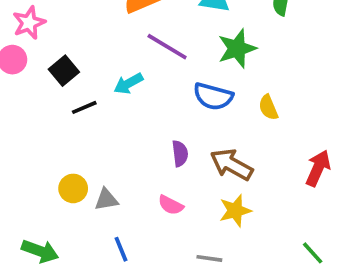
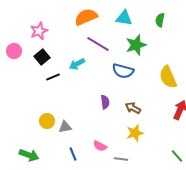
pink star: (29, 23) -> (39, 31), moved
yellow semicircle: (268, 107) -> (168, 77), moved, size x1.6
brown arrow: (231, 165) -> (133, 108), size x0.7
pink semicircle: (171, 205) -> (100, 146), moved

